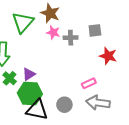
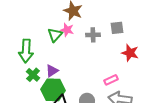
green triangle: (23, 22) -> (55, 35), moved, size x0.7
pink star: (53, 33) -> (67, 30), moved

